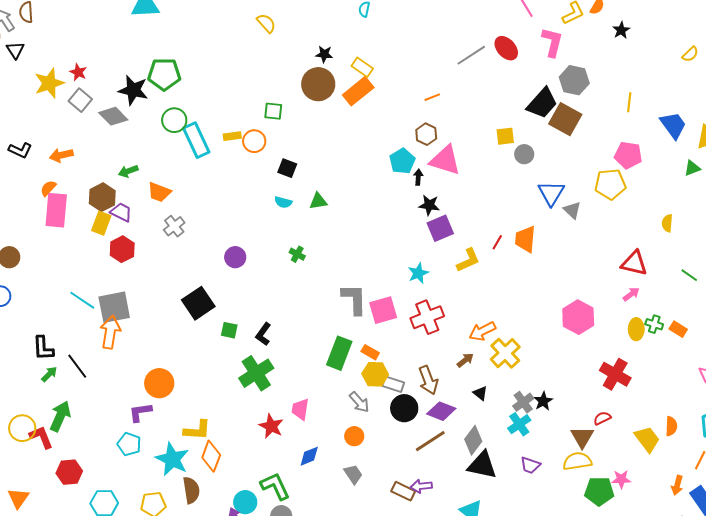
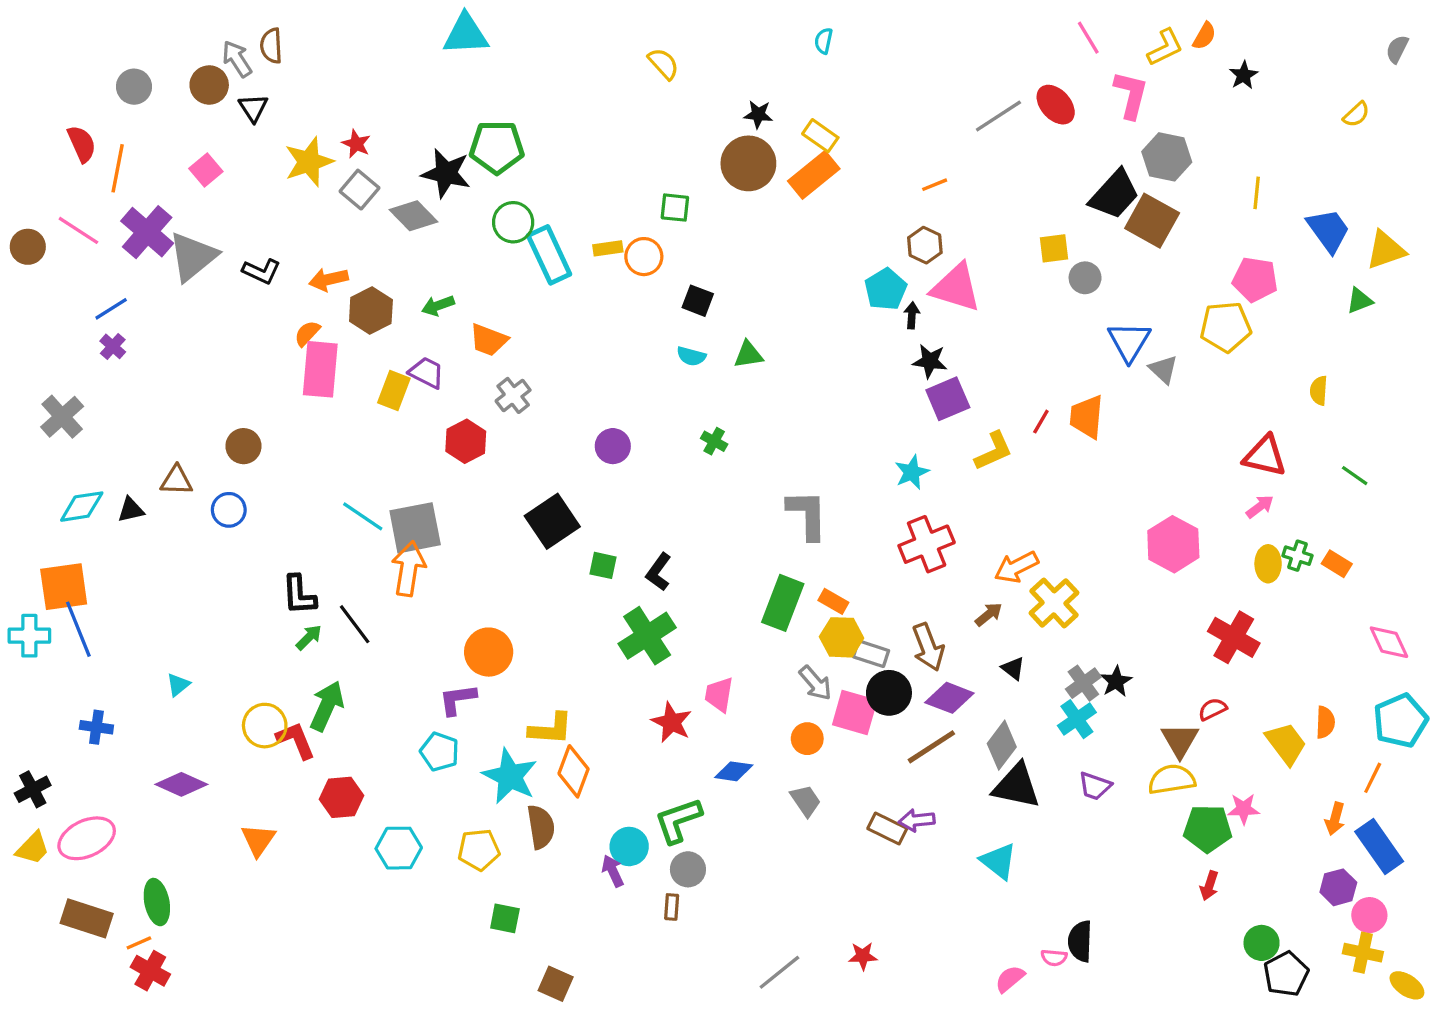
brown hexagon: (102, 197) -> (371, 310), moved
red hexagon: (122, 249) -> (466, 441), moved
pink square: (383, 310) -> (855, 712), moved, turned 32
blue diamond: (309, 456) -> (734, 771), turned 30
green L-shape: (275, 486) -> (678, 820), turned -84

